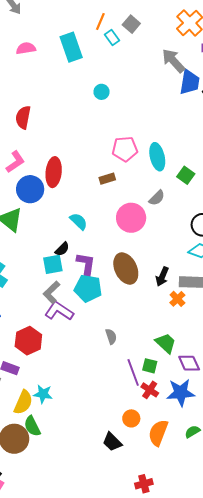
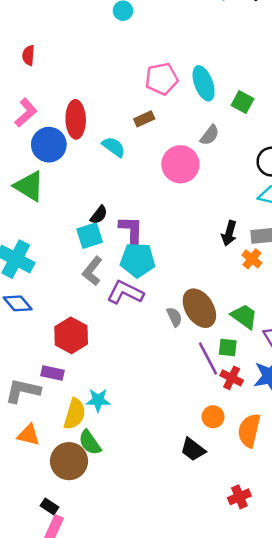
red semicircle: (23, 117) -> (28, 55), size x0.7
cyan semicircle: (79, 221) -> (114, 147), moved
brown ellipse: (126, 268) -> (199, 308), moved
purple L-shape: (59, 311) -> (125, 292), moved

